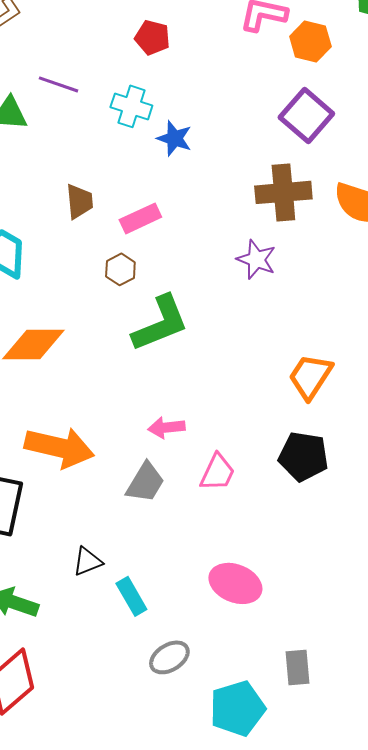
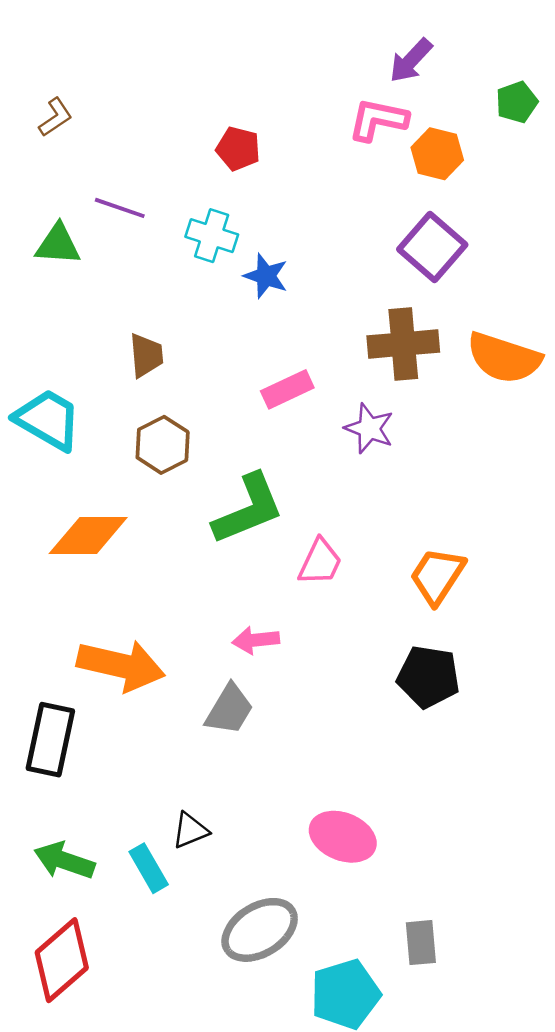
pink rectangle: (140, 218) -> (287, 389), moved
brown hexagon: (120, 269) -> (163, 445), moved, size x1.4
pink trapezoid: (217, 472) -> (320, 562), moved
black triangle: (87, 561) -> (190, 830), moved
cyan rectangle: (131, 596) -> (149, 868), moved
gray ellipse: (169, 657) -> (260, 930), size x1.5

